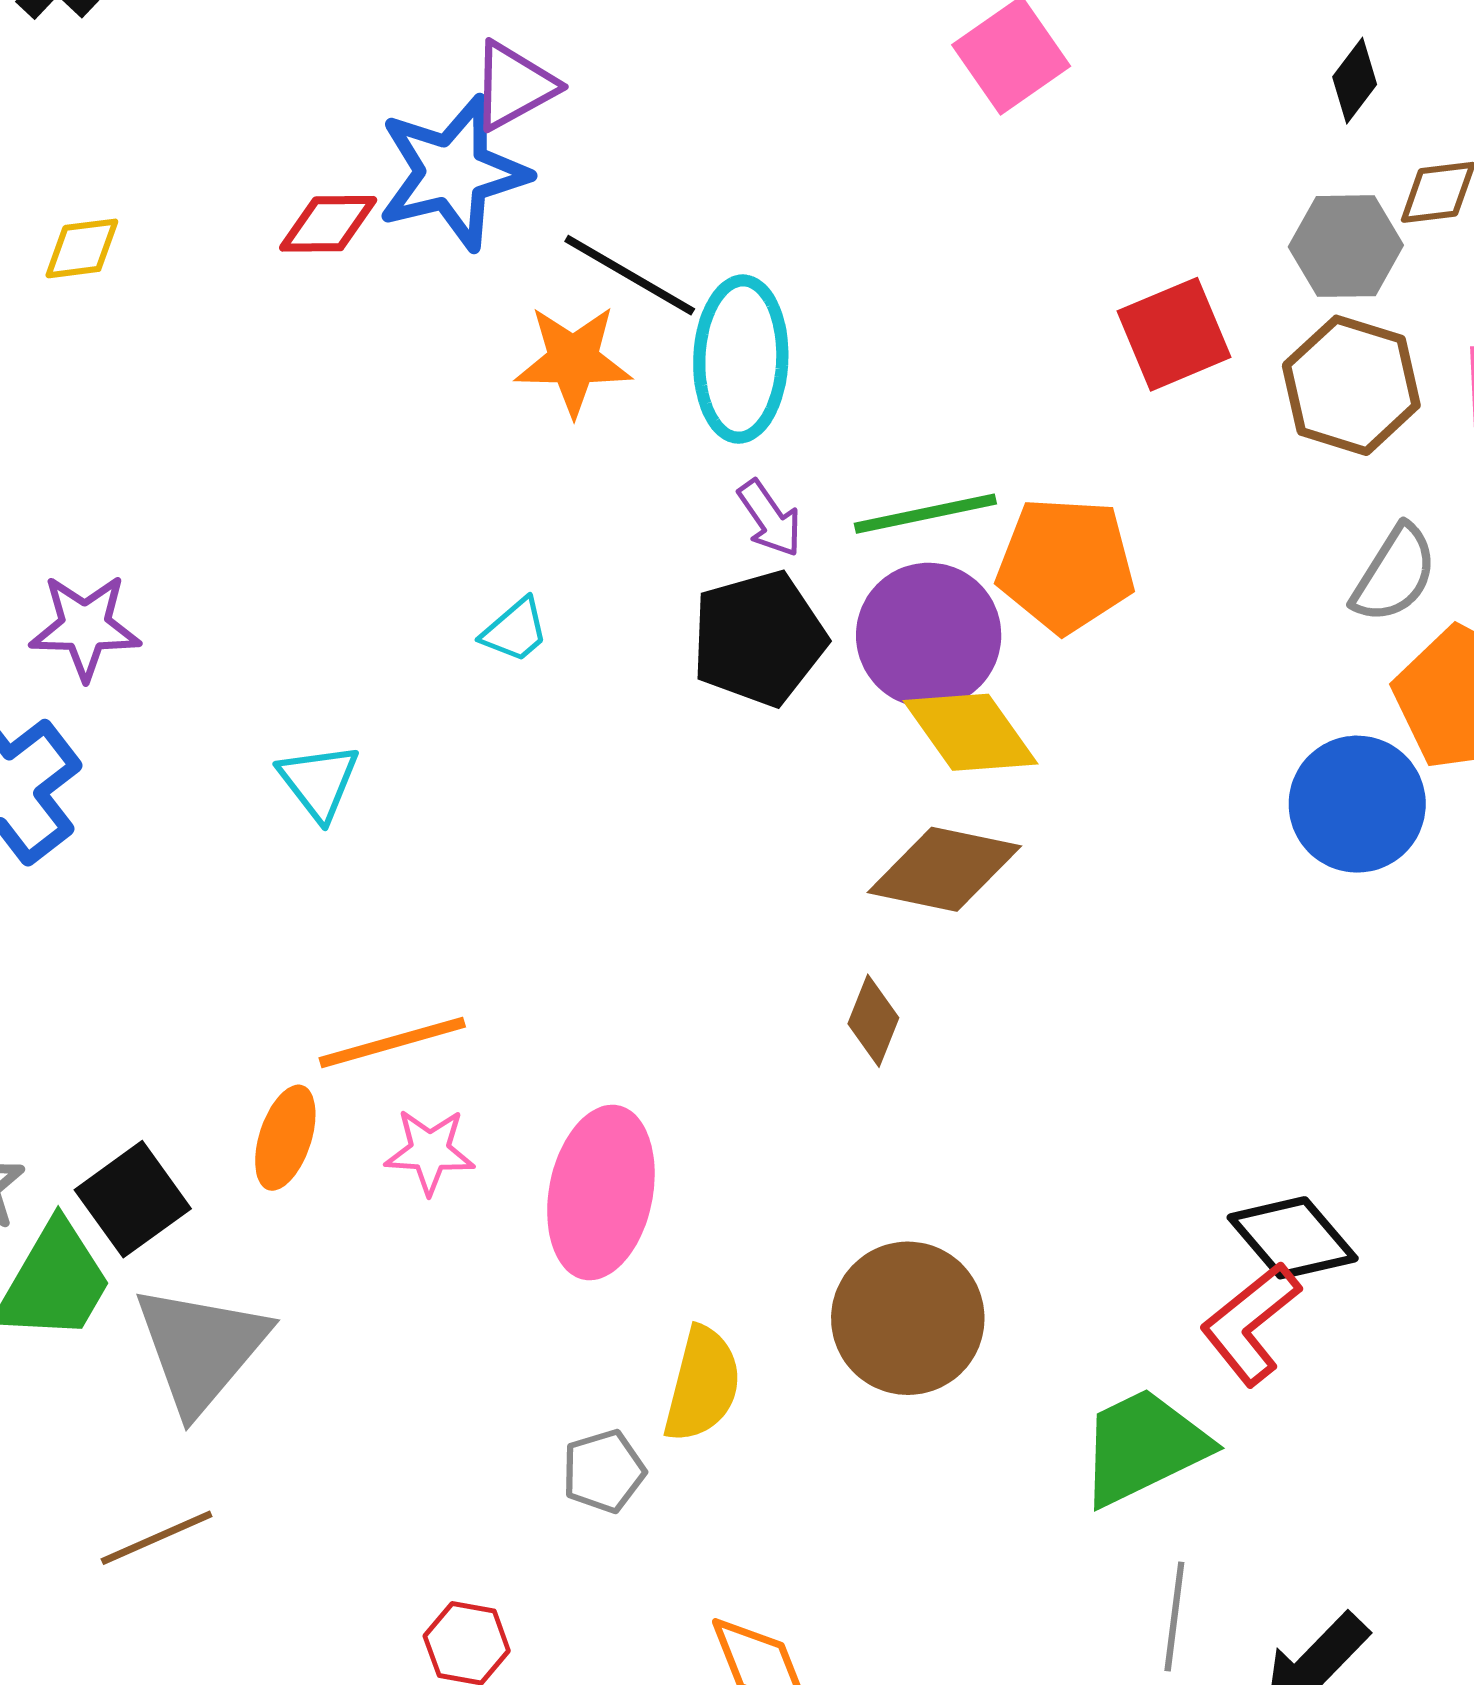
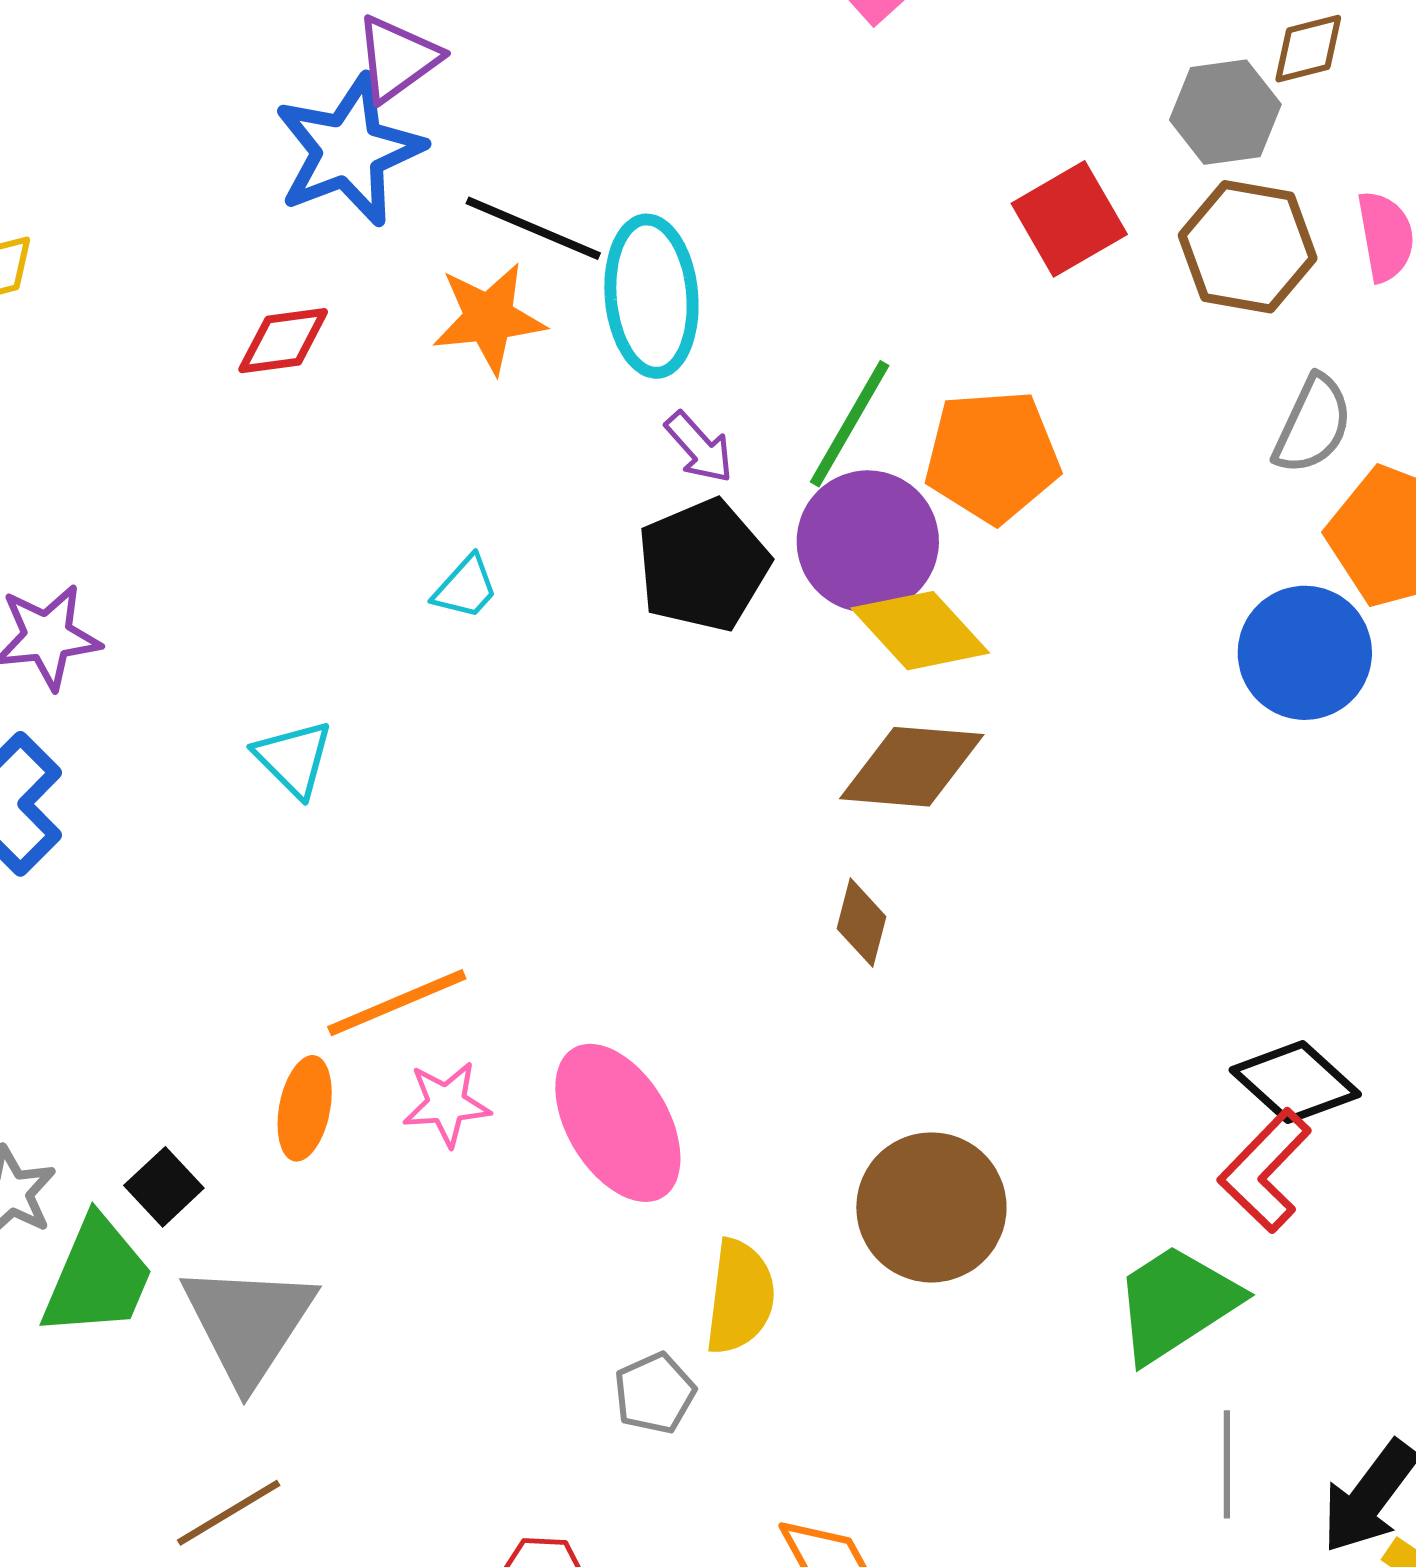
red diamond: (328, 224) -> (283, 341), moved
green line: (925, 514) -> (850, 424), turned -41
pink ellipse: (601, 1193) -> (618, 1123), turned -35
black square: (133, 1199) -> (164, 1187), size x0.7

